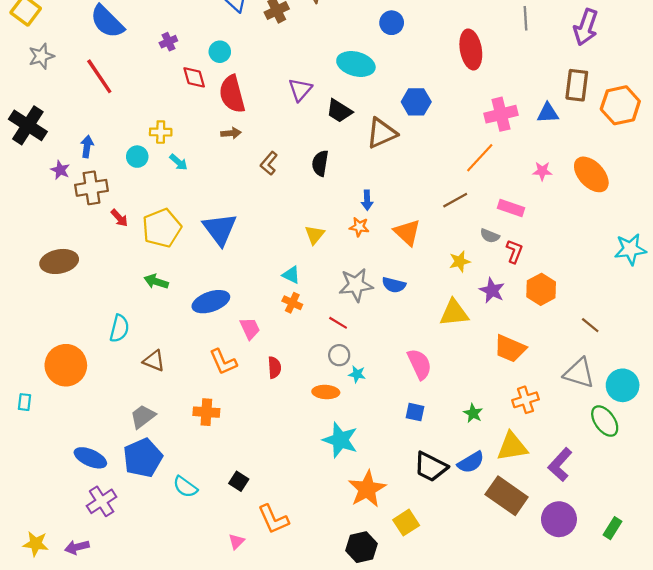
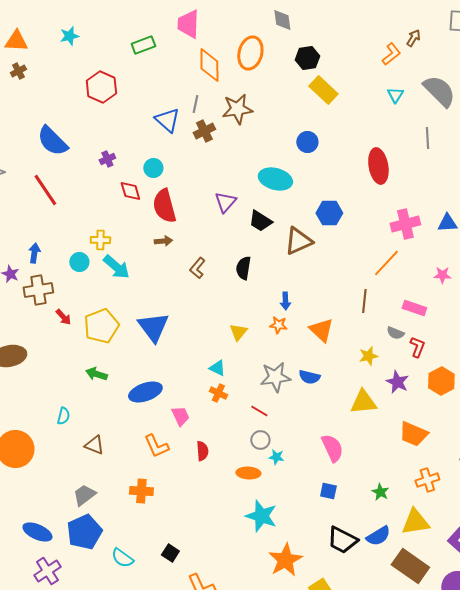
cyan arrow: (179, 162) -> (116, 267), size x1.6
brown line: (455, 200) -> (364, 301), turned -55
cyan semicircle: (119, 328) -> (63, 416), size x0.7

